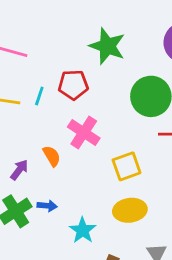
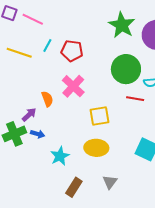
green star: (107, 46) -> (122, 25), moved
cyan line: (39, 96) -> (47, 45), moved
purple arrow: (19, 170) -> (29, 115), moved

